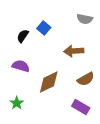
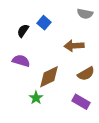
green star: (17, 103) -> (36, 98), moved

